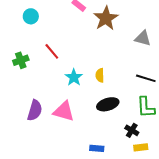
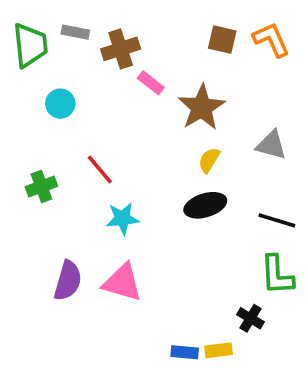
yellow semicircle: (100, 75) -> (209, 160), moved, turned 32
cyan star: (74, 77) -> (122, 218), moved, turned 30
black ellipse: (108, 104) -> (205, 205), moved
yellow rectangle: (141, 147) -> (218, 350), moved

